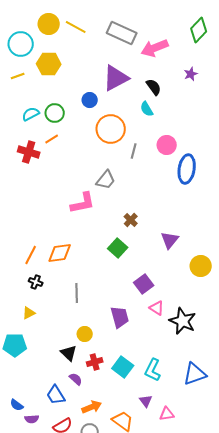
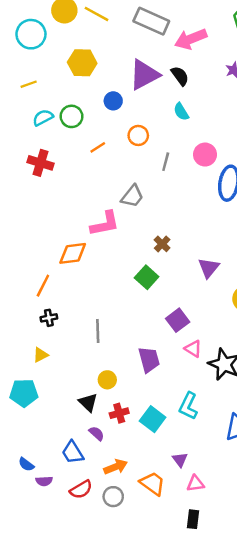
yellow hexagon: (49, 64) -> (82, 63), moved
yellow line: (18, 76) -> (29, 84), moved
black semicircle: (154, 87) -> (180, 76), moved
orange circle: (111, 129) -> (138, 135), size x0.6
orange line: (52, 139) -> (98, 147), moved
orange diamond: (60, 253) -> (73, 253), moved
black cross: (36, 282) -> (49, 318), turned -32
cyan L-shape: (153, 370) -> (188, 406), moved
pink triangle: (167, 414) -> (195, 483), moved

